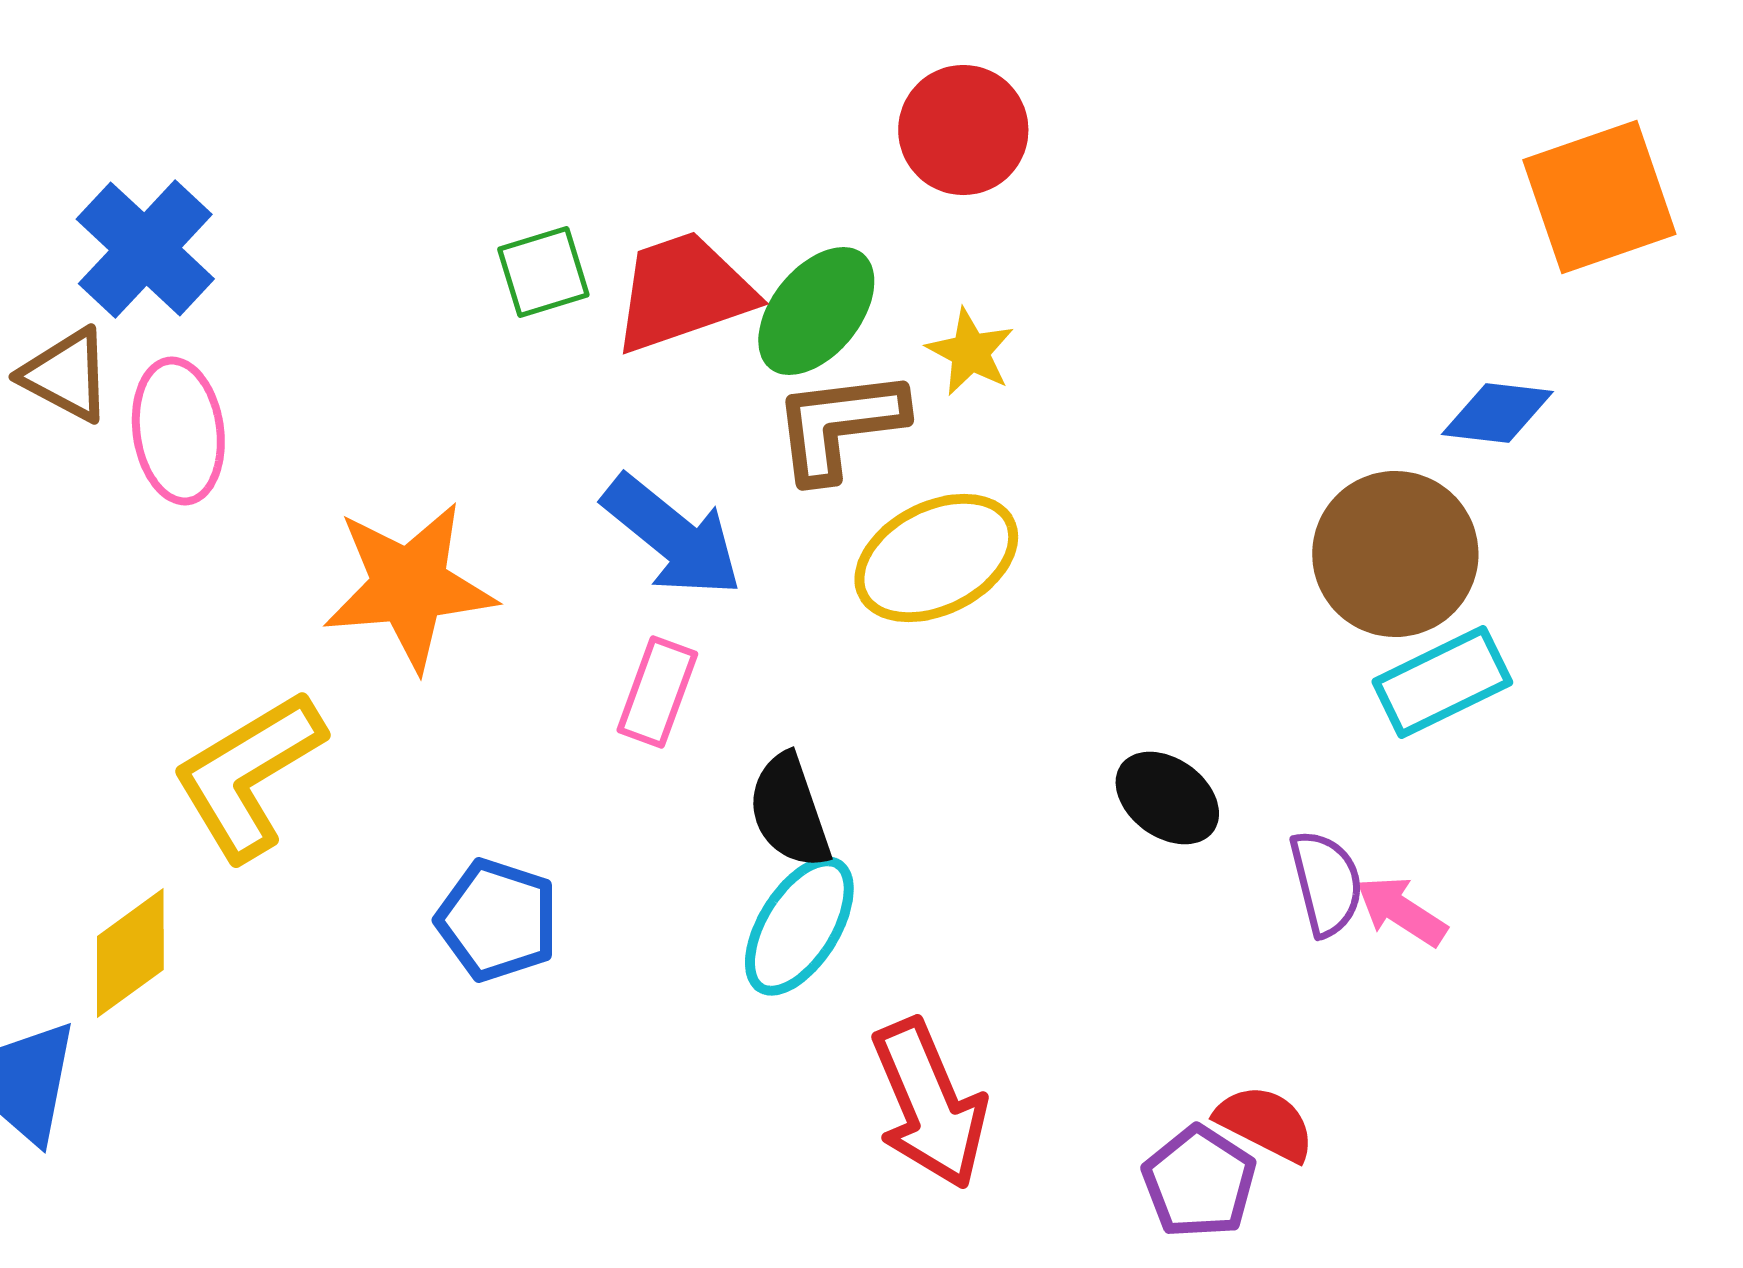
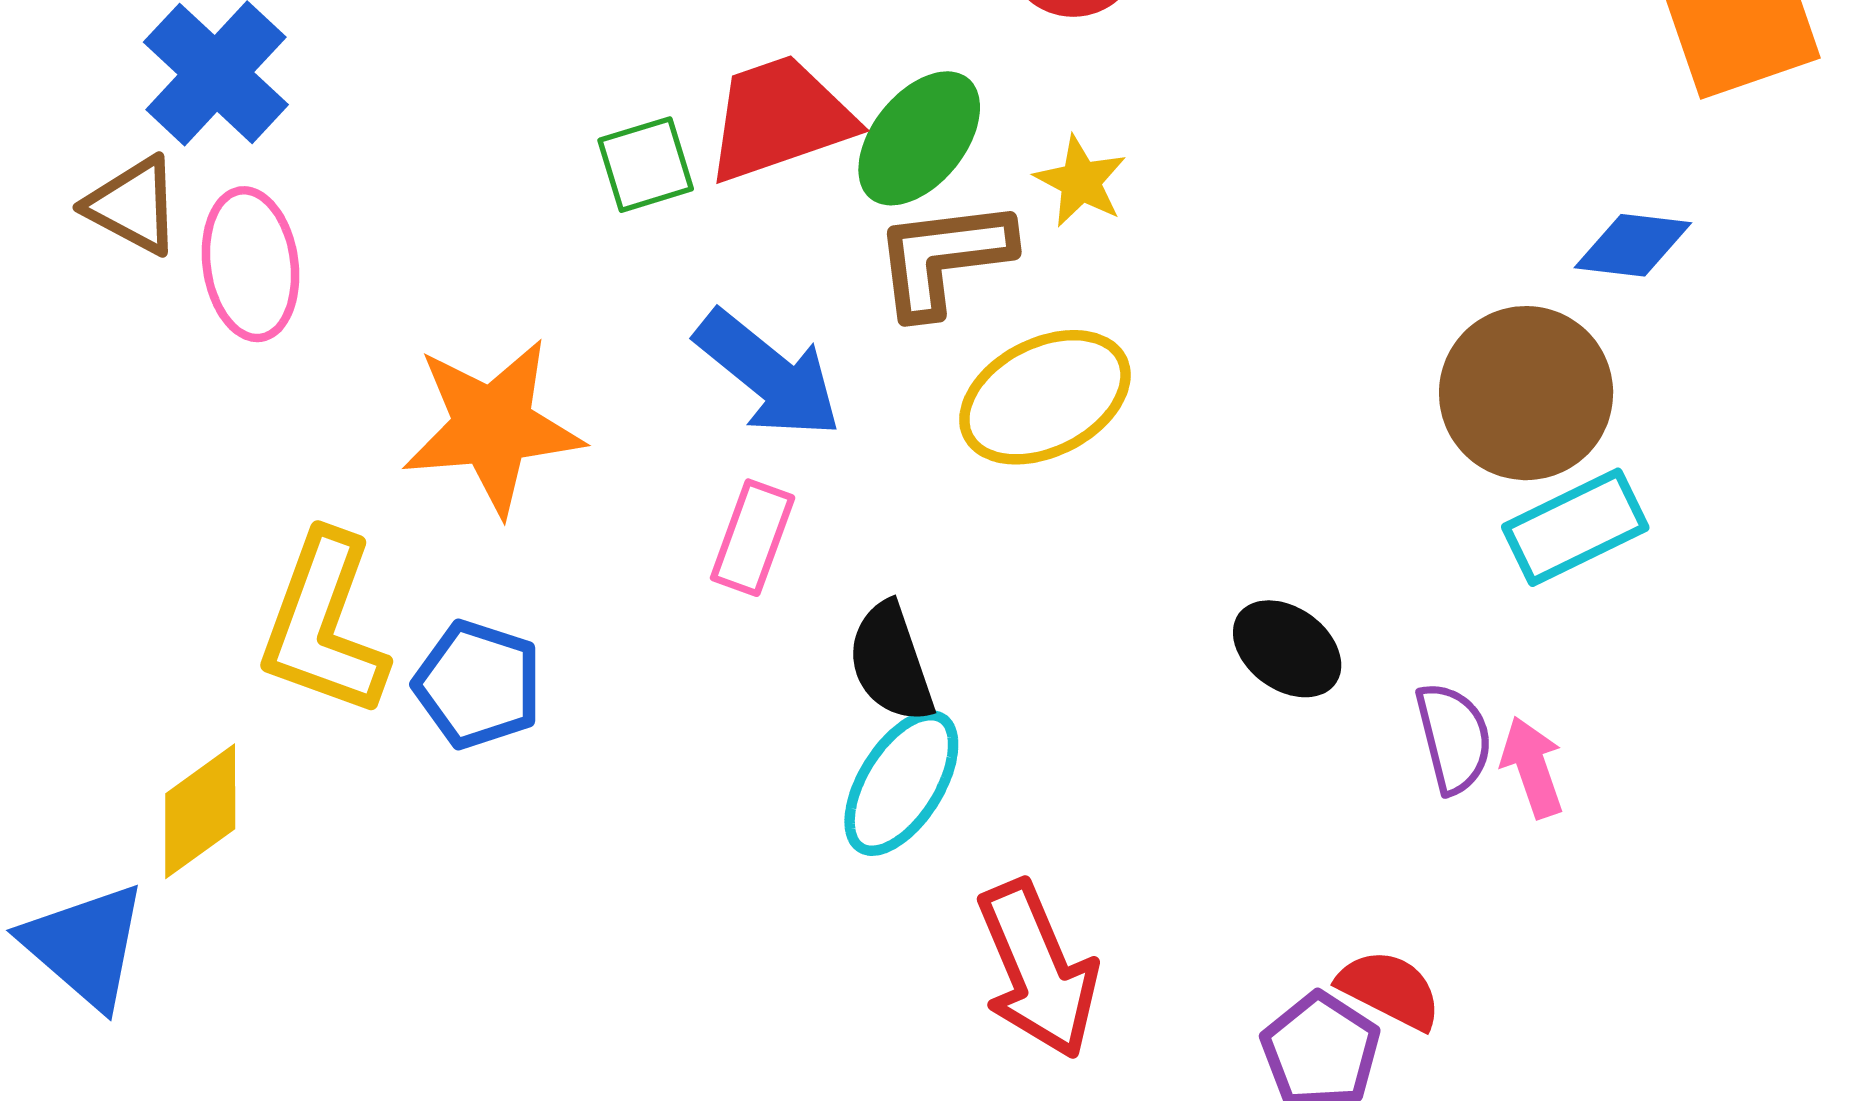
green square: (543, 272) -> (646, 165), moved
yellow L-shape: (248, 775) -> (324, 625), turned -39
pink arrow: (1401, 911) -> (1532, 767), turned 38
blue pentagon: (497, 920) -> (478, 684), moved

